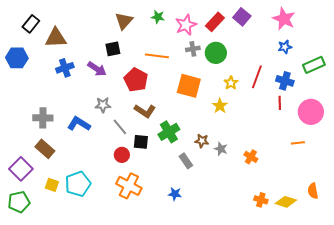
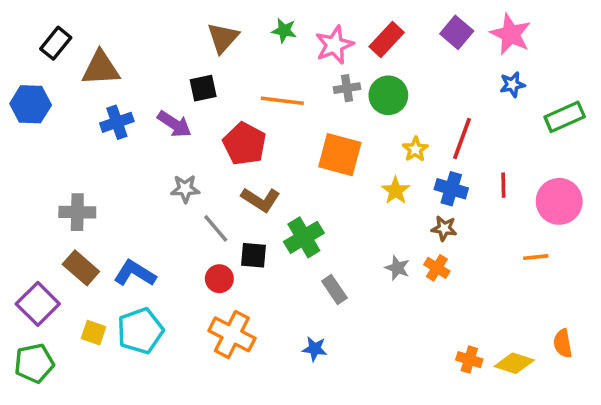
purple square: (242, 17) -> (457, 32), moved
blue cross: (285, 81) -> (451, 189), moved
blue L-shape: (79, 124) -> (135, 273), moved
brown star: (202, 141) -> (444, 228), moved
orange cross: (251, 157) -> (437, 268), moved

